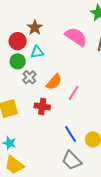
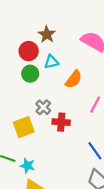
gray cross: (29, 77) -> (43, 107), moved
orange semicircle: (54, 82) -> (74, 79), moved

